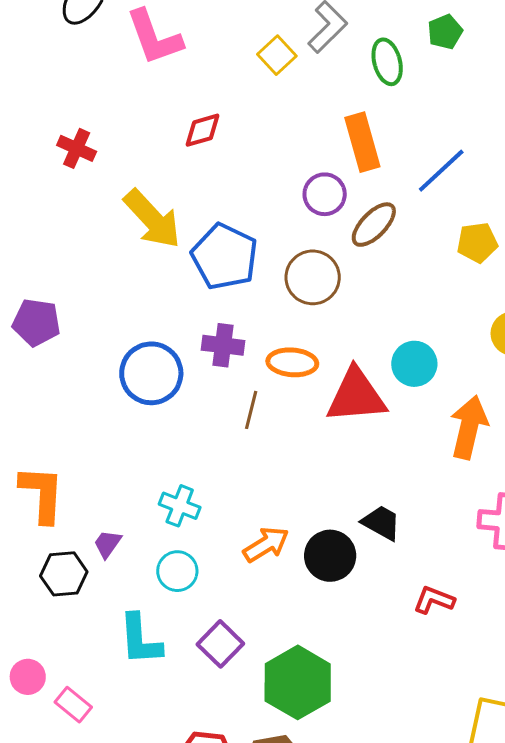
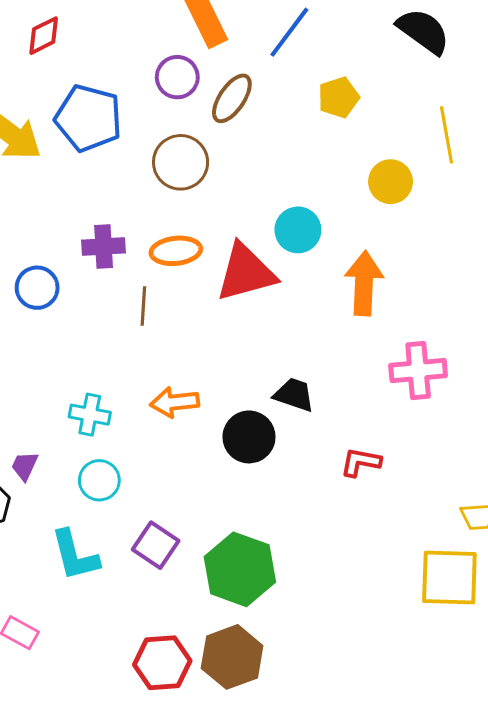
blue pentagon: (225, 257) -> (88, 118), moved
blue circle: (151, 373) -> (37, 288), size x0.7
orange arrow: (266, 544) -> (175, 402), moved, turned -144

